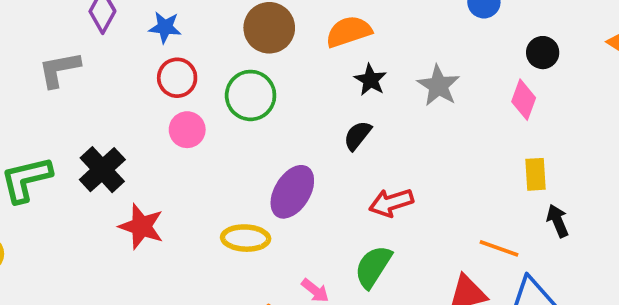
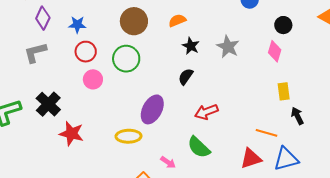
orange semicircle: (349, 32) -> (177, 20), size x0.7
gray L-shape: (59, 69) -> (35, 53), moved
green semicircle: (373, 267) -> (199, 147), turned -75

